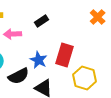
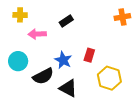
orange cross: (98, 17) -> (122, 17), turned 35
red rectangle: (65, 55) -> (89, 55), size x0.6

